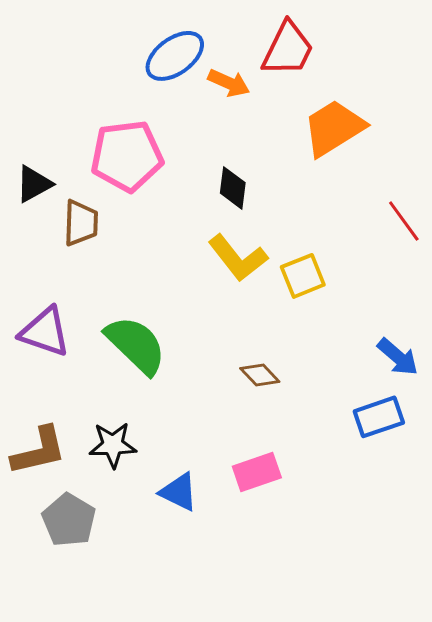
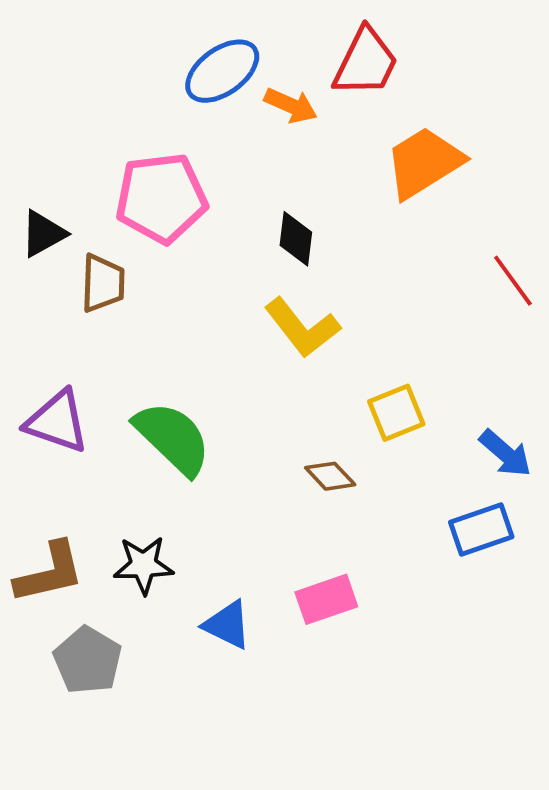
yellow square: (303, 276) -> (396, 413), moved

